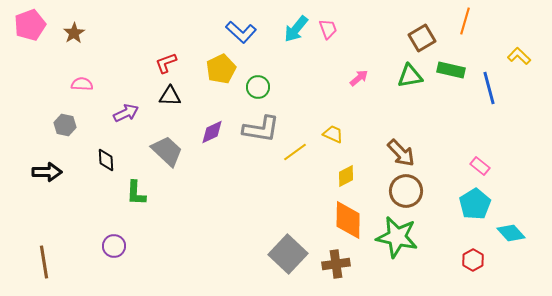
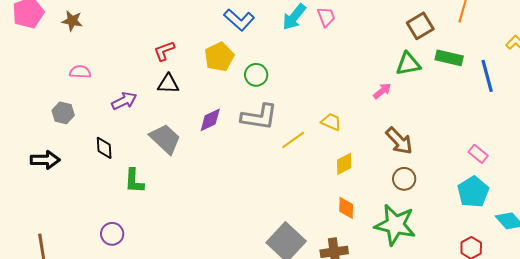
brown star: (74, 33) -> (72, 21), turned -30
pink arrow: (359, 78) -> (382, 91), moved
brown circle: (406, 191) -> (404, 179), size x0.7
orange diamond: (348, 220) -> (346, 208), size x0.6

